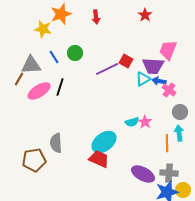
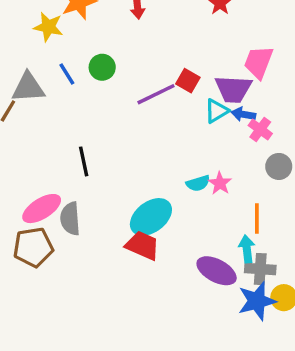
black line: (60, 87) -> (84, 161), moved, turned -30
pink ellipse: (39, 91) -> (42, 209), moved
cyan arrow: (179, 133) -> (247, 249), moved

